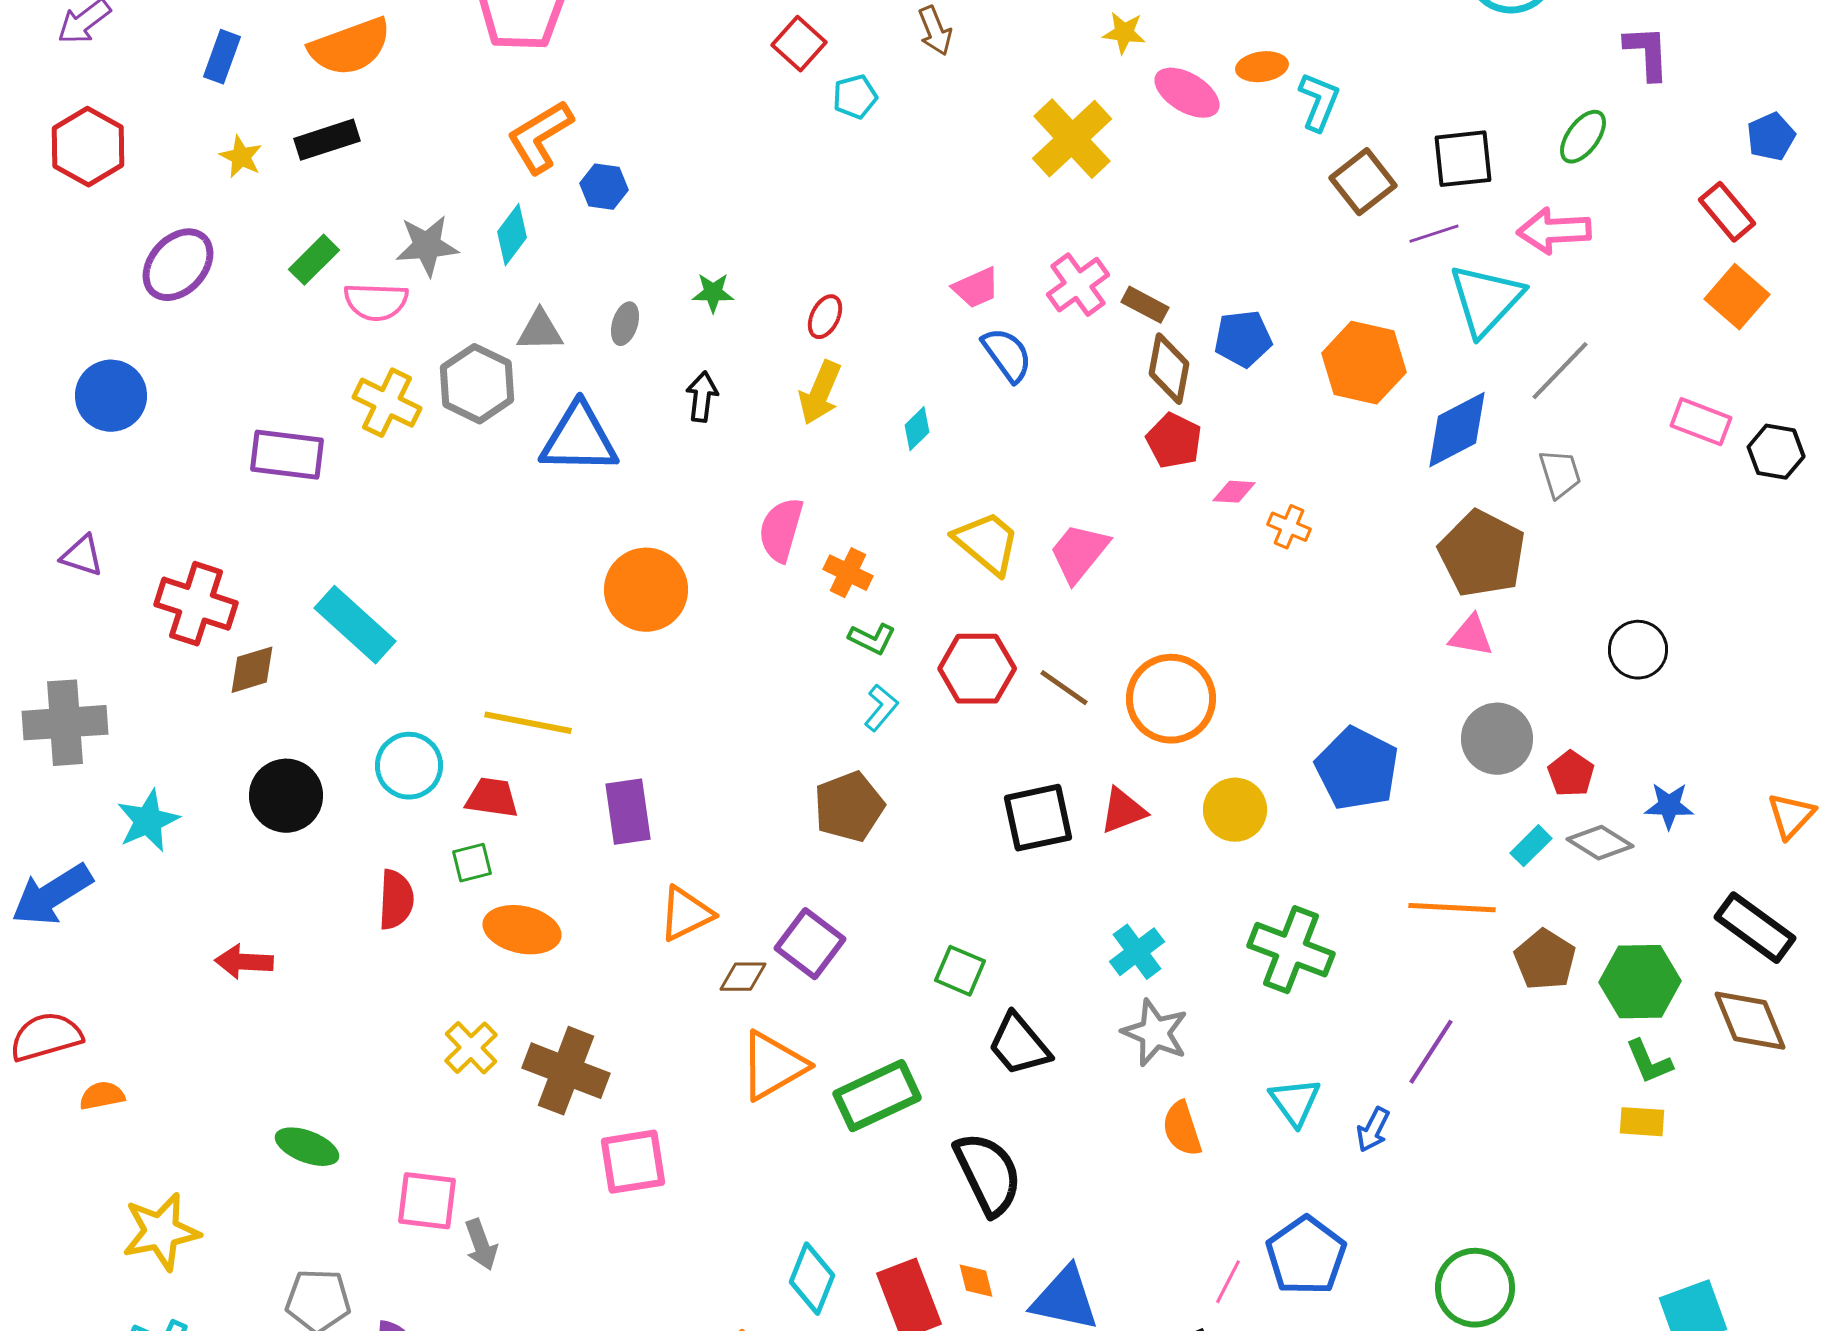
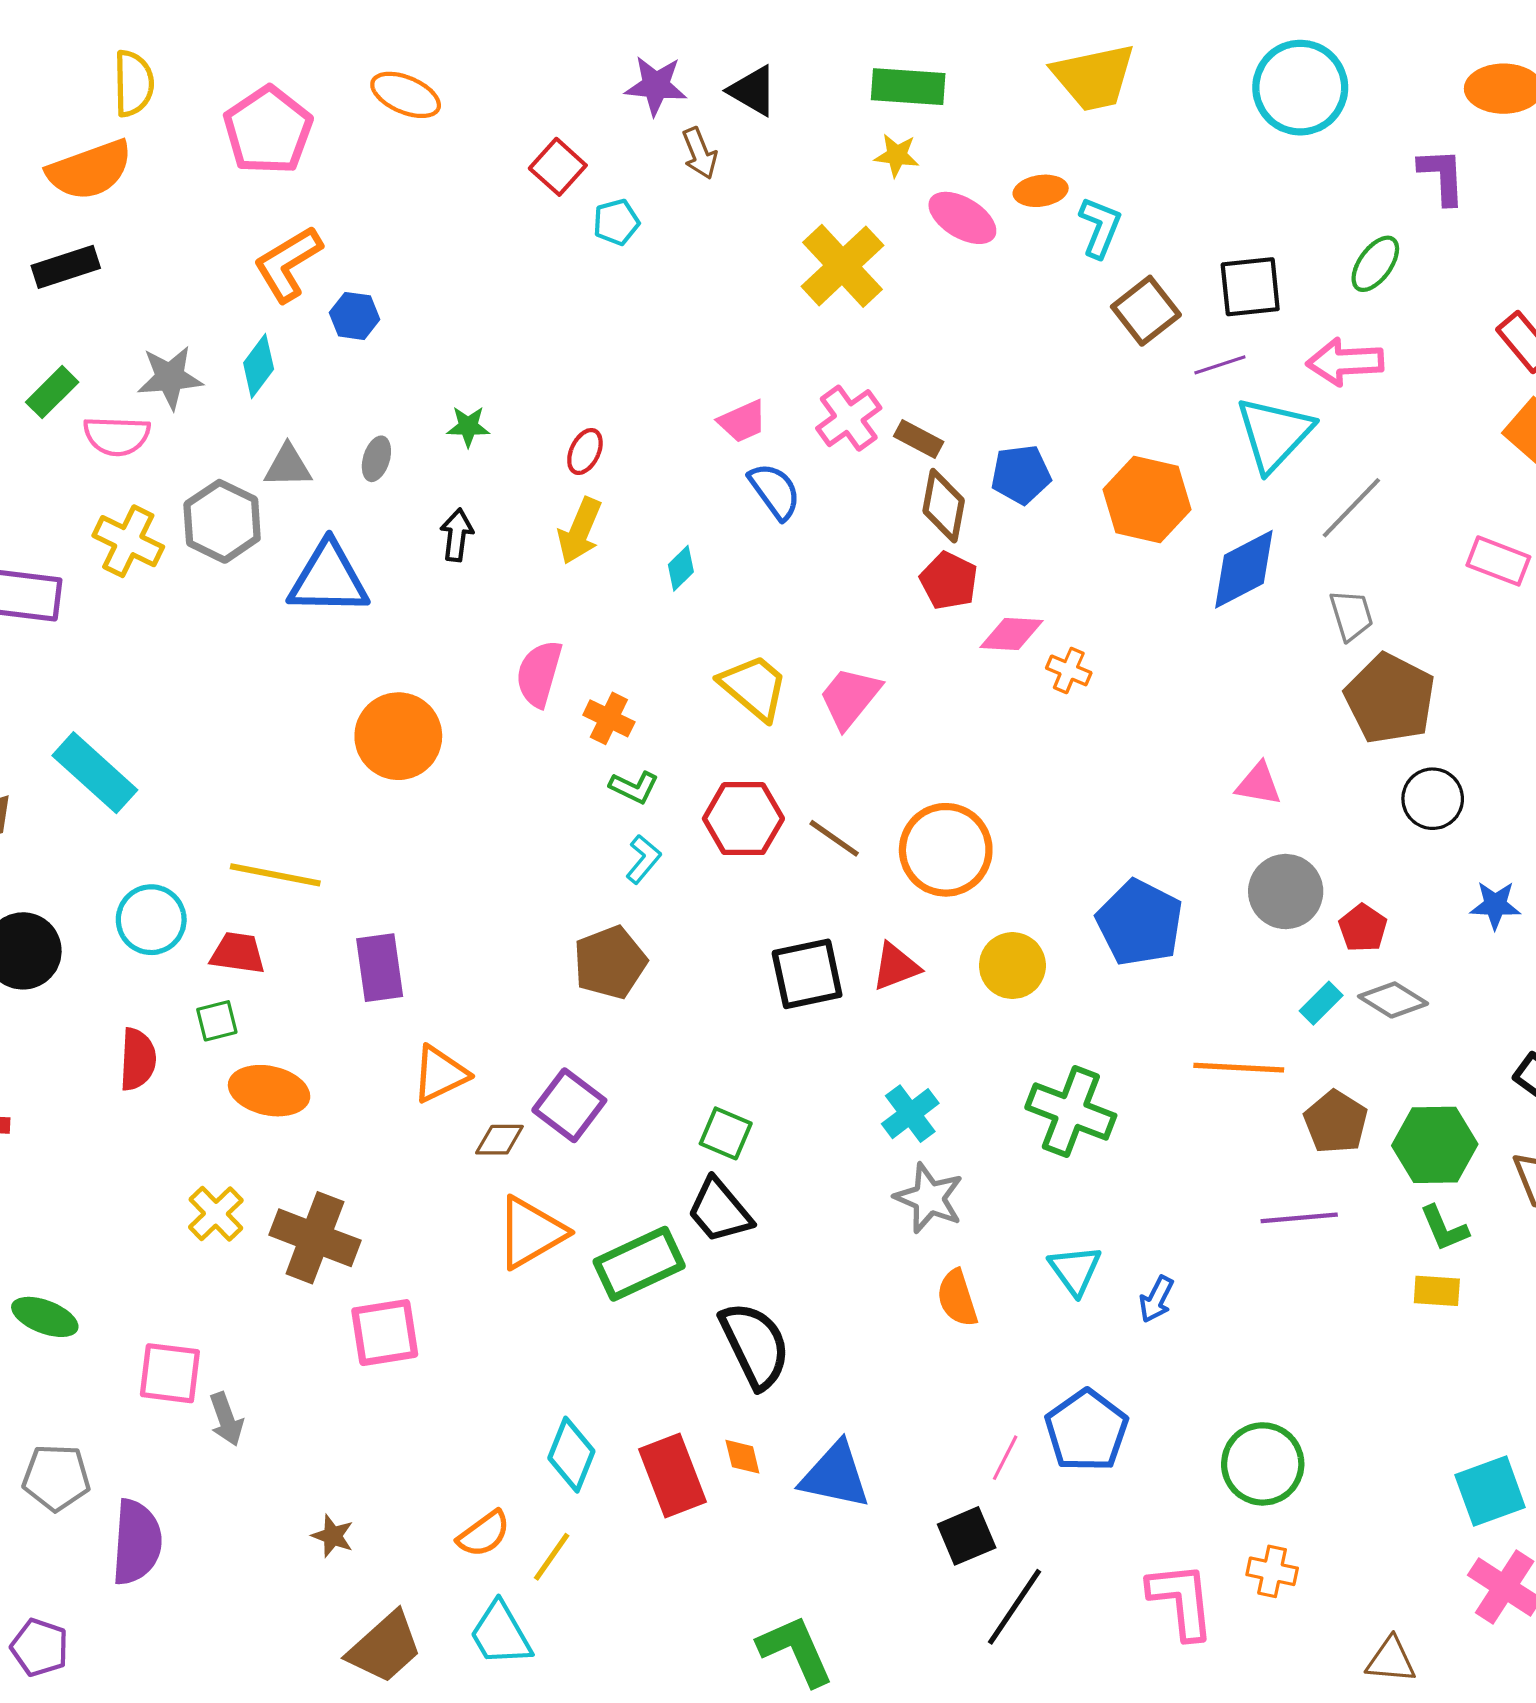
pink diamond: (1234, 492) -> (1011, 634), size x1.4
brown pentagon: (1482, 554) -> (1390, 699), moved
blue star: (1669, 806) -> (1495, 905), moved
black trapezoid: (1019, 1045) -> (719, 1211), moved
purple line: (1431, 1052) -> (1299, 1218), moved, turned 52

